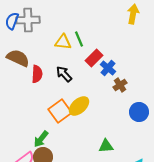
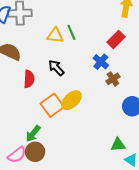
red rectangle: (94, 58) -> (116, 39), moved
red semicircle: (37, 74) -> (29, 79), moved
green triangle: (106, 146) -> (118, 145), moved

